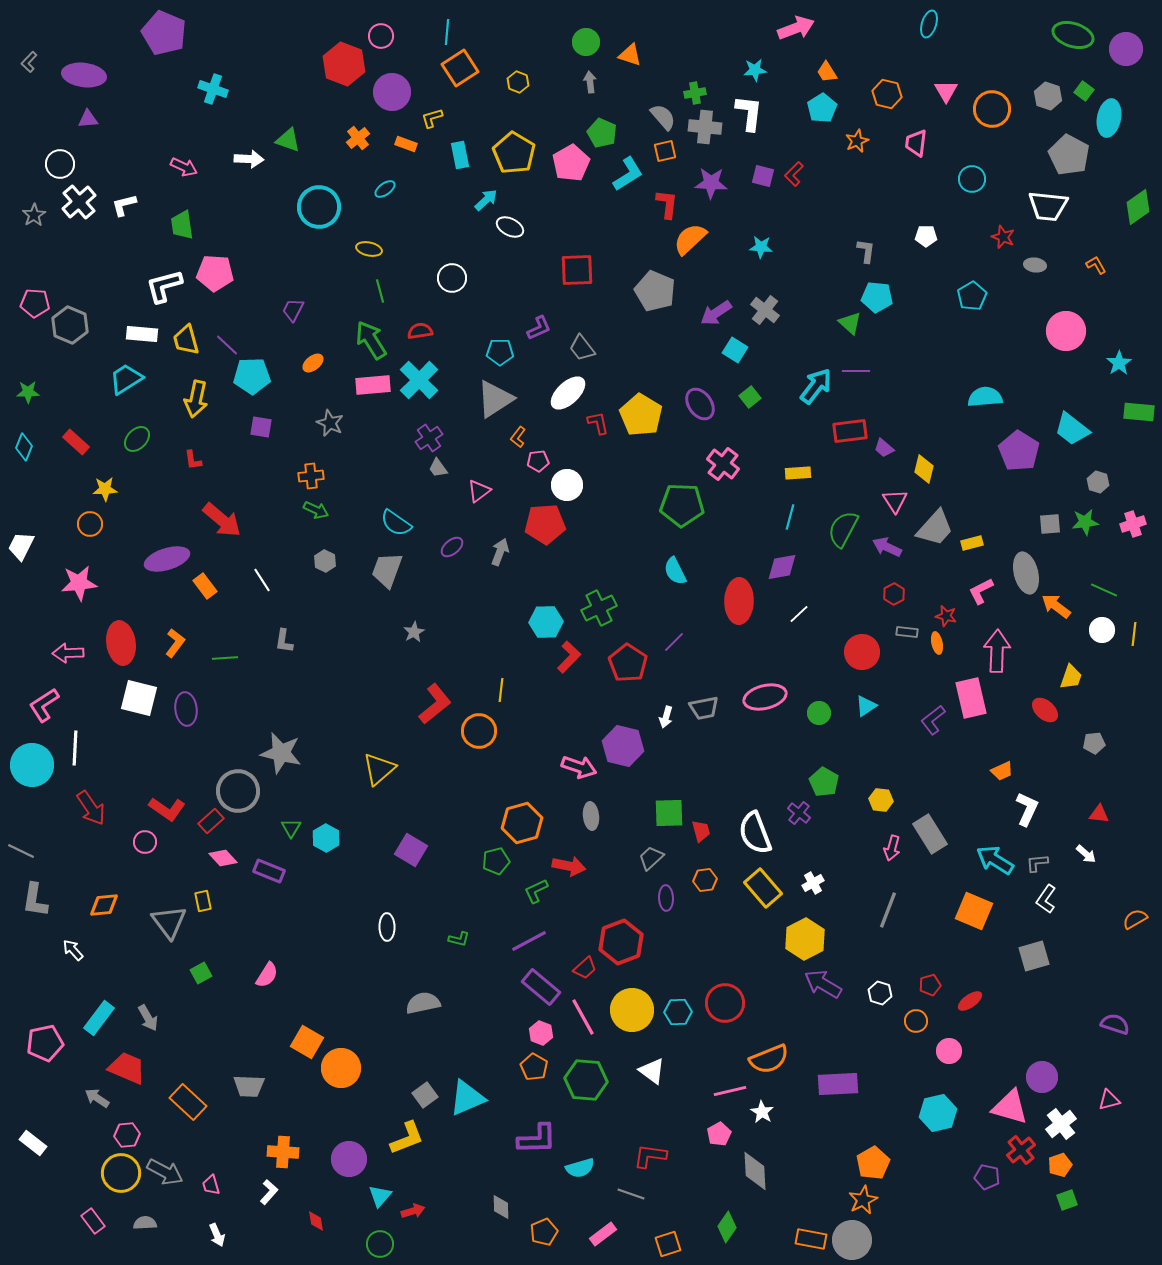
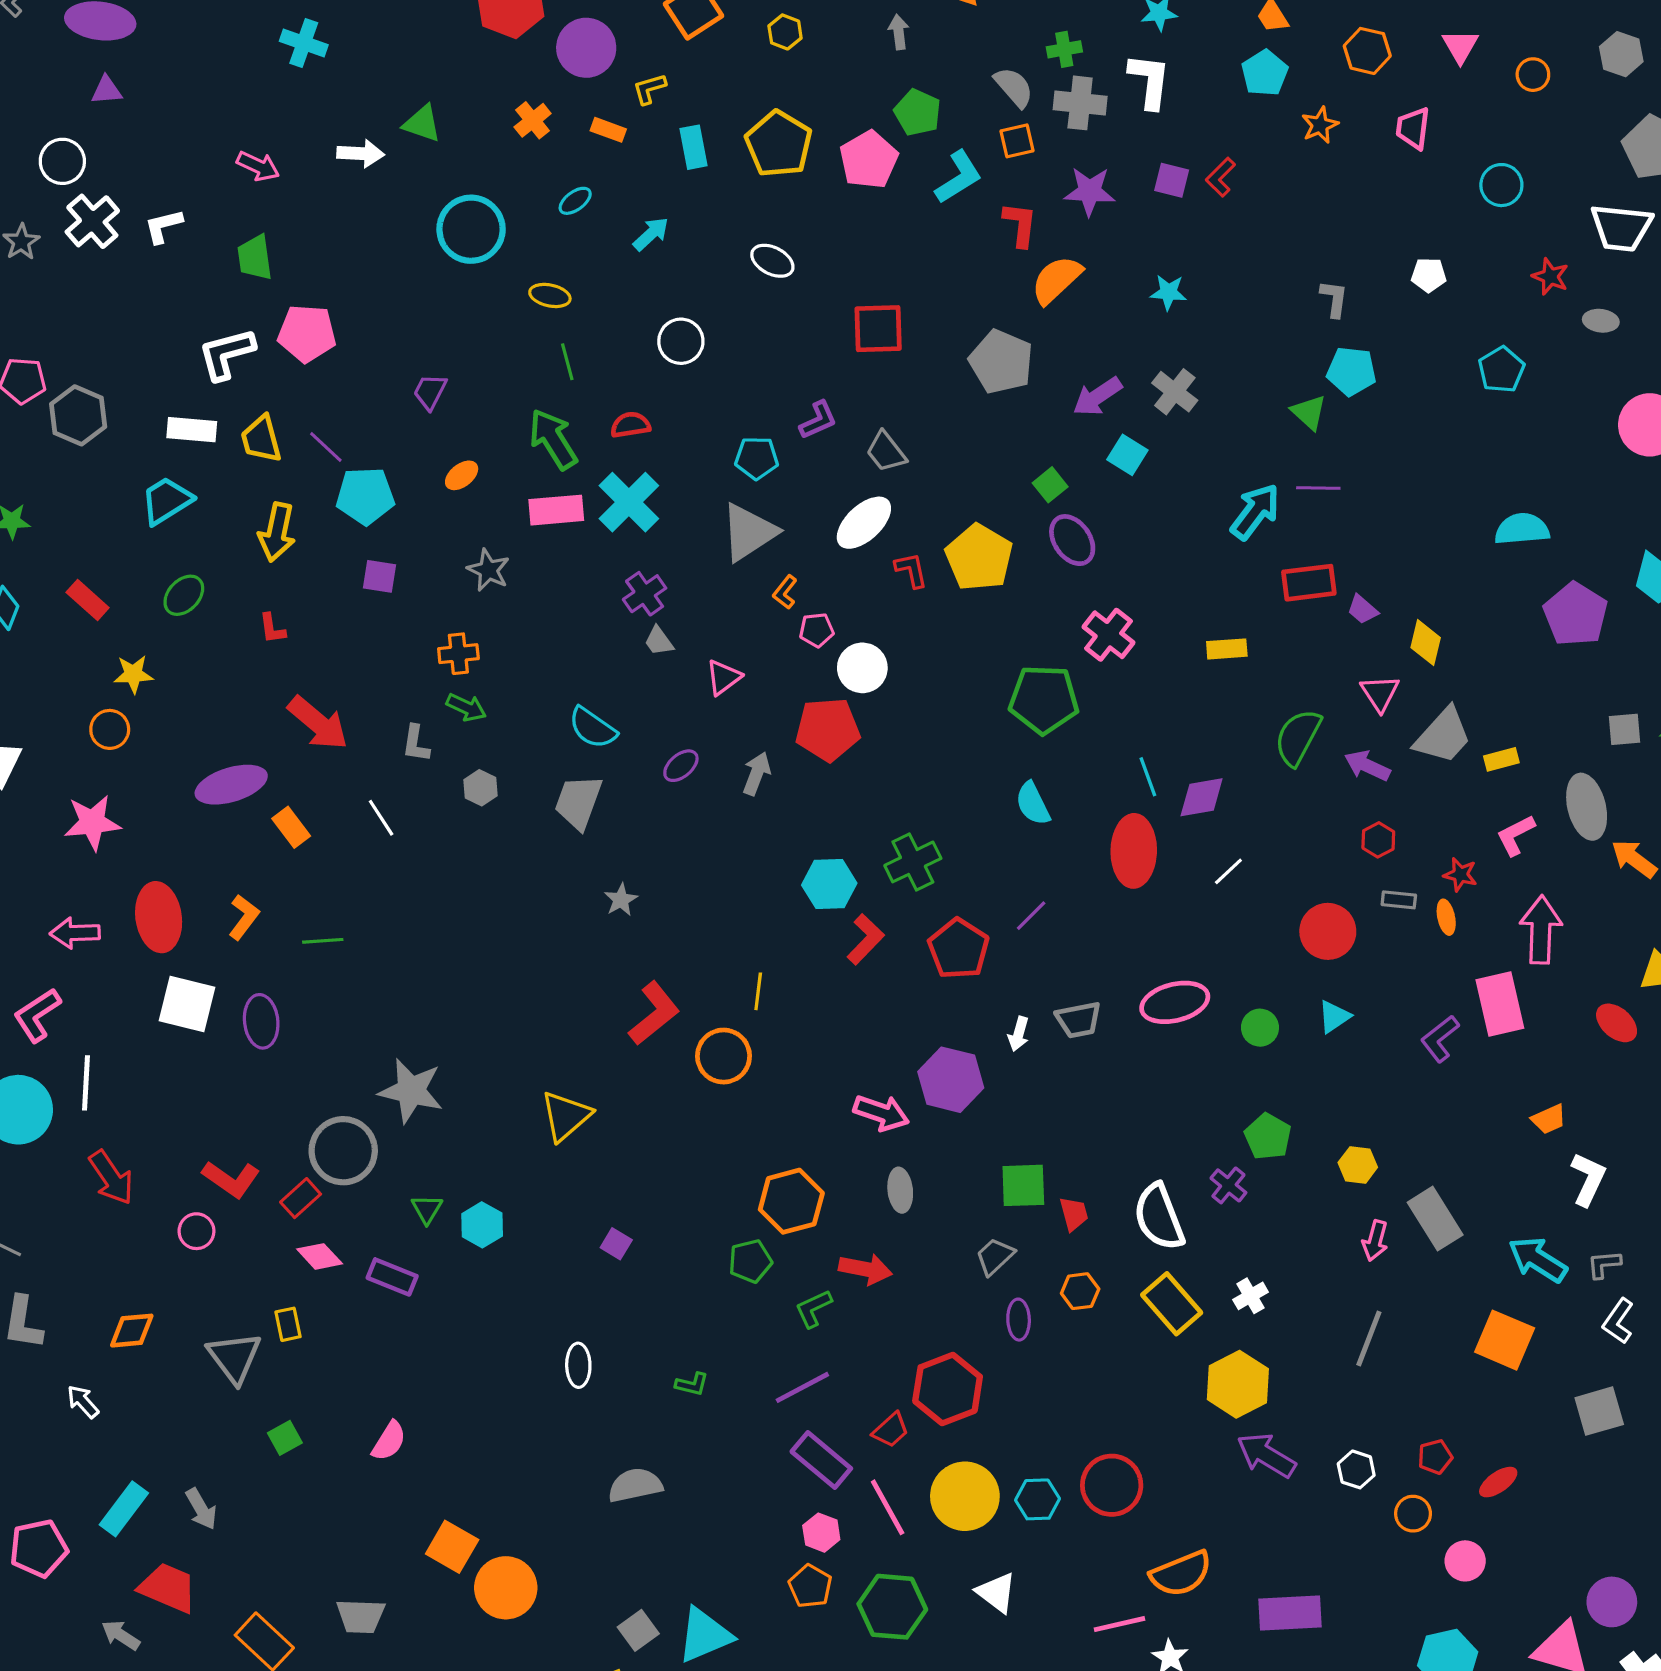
orange circle: (992, 109) -> (1533, 75), size x0.6
cyan arrow: (486, 200) -> (651, 234), moved
green square: (750, 397) -> (1050, 485), moved
cyan line: (790, 517) -> (1148, 777), moved, turned -35
gray L-shape: (284, 641) -> (416, 744), moved
purple square: (411, 850) -> (616, 1244), size x0.6

